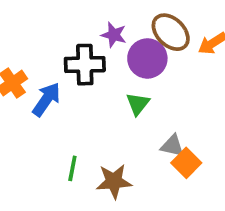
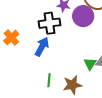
blue arrow: (46, 99) -> (42, 47), moved
green triangle: (138, 104) -> (90, 64), moved

